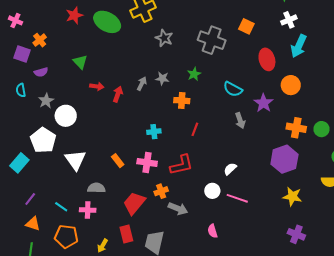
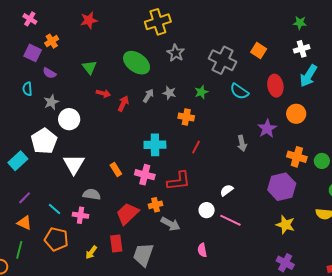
green ellipse: (107, 22) -> (137, 63), moved
purple semicircle: (41, 72) -> (49, 73), turned 40
cyan semicircle: (233, 89) -> (239, 91), moved
cyan cross: (154, 132) -> (155, 145), size x1.5

